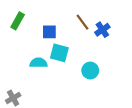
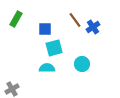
cyan square: (59, 53) -> (54, 48), turned -30
cyan semicircle: (38, 63) -> (47, 68), moved

